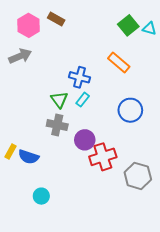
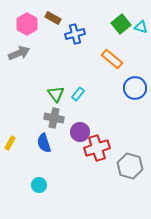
blue cross: (79, 77) -> (75, 34), moved, turned -30
blue circle: (130, 110) -> (135, 88), moved
blue semicircle: (29, 157) -> (44, 143), moved, turned 54

